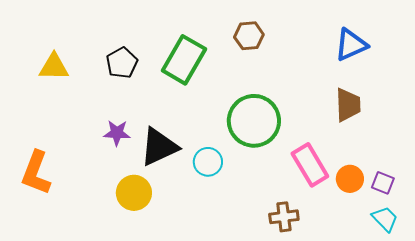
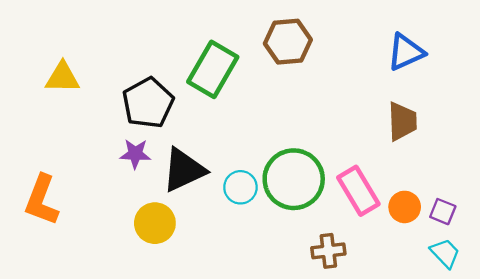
brown hexagon: (249, 36) -> (288, 42), size x1.4
black pentagon: (122, 63) -> (148, 103), moved, size x1.4
green circle: (254, 121) -> (294, 179), moved

